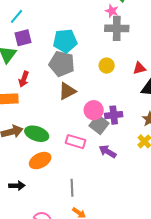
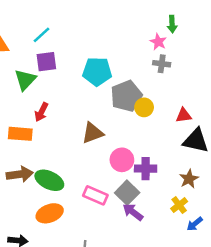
gray cross: (117, 28) -> (162, 64), size x0.6
gray pentagon: (62, 64) -> (126, 96), moved, turned 30
gray square: (99, 125) -> (127, 193), moved

